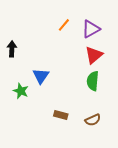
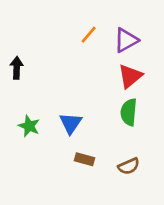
blue triangle: (41, 76) -> (71, 123), moved

